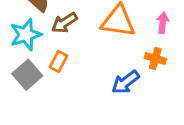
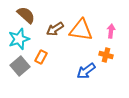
brown arrow: (64, 23) -> (55, 29), moved

